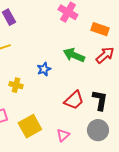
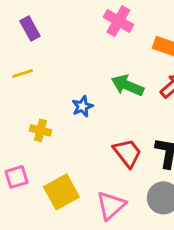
red trapezoid: (74, 100) -> (127, 153), turned -85
pink triangle: (63, 135) -> (111, 205), size x1.5

